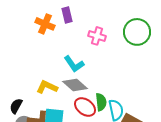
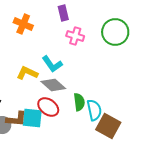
purple rectangle: (67, 15) -> (63, 13), moved
yellow L-shape: (47, 87) -> (27, 73), moved
red ellipse: (85, 107) -> (48, 107), moved

